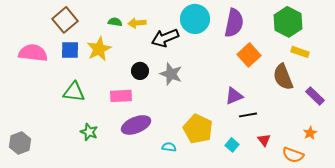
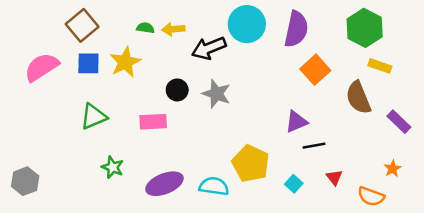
pink semicircle: (33, 53) -> (42, 67), turned -40
green triangle: (74, 92) -> (94, 117), turned -30
purple ellipse: (136, 125) -> (164, 184), moved
cyan semicircle: (169, 147) -> (214, 186), size x1.6

